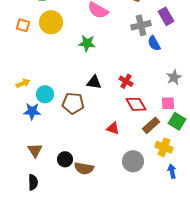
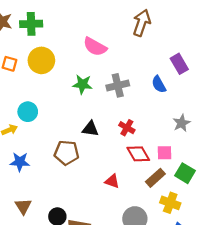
purple rectangle: (166, 16) -> (179, 64), moved
gray cross: (141, 25) -> (118, 85), moved
cyan circle: (45, 94) -> (28, 112), moved
pink square: (168, 103) -> (164, 153), moved

